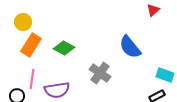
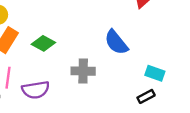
gray cross: (100, 73) -> (83, 71), turned -35

